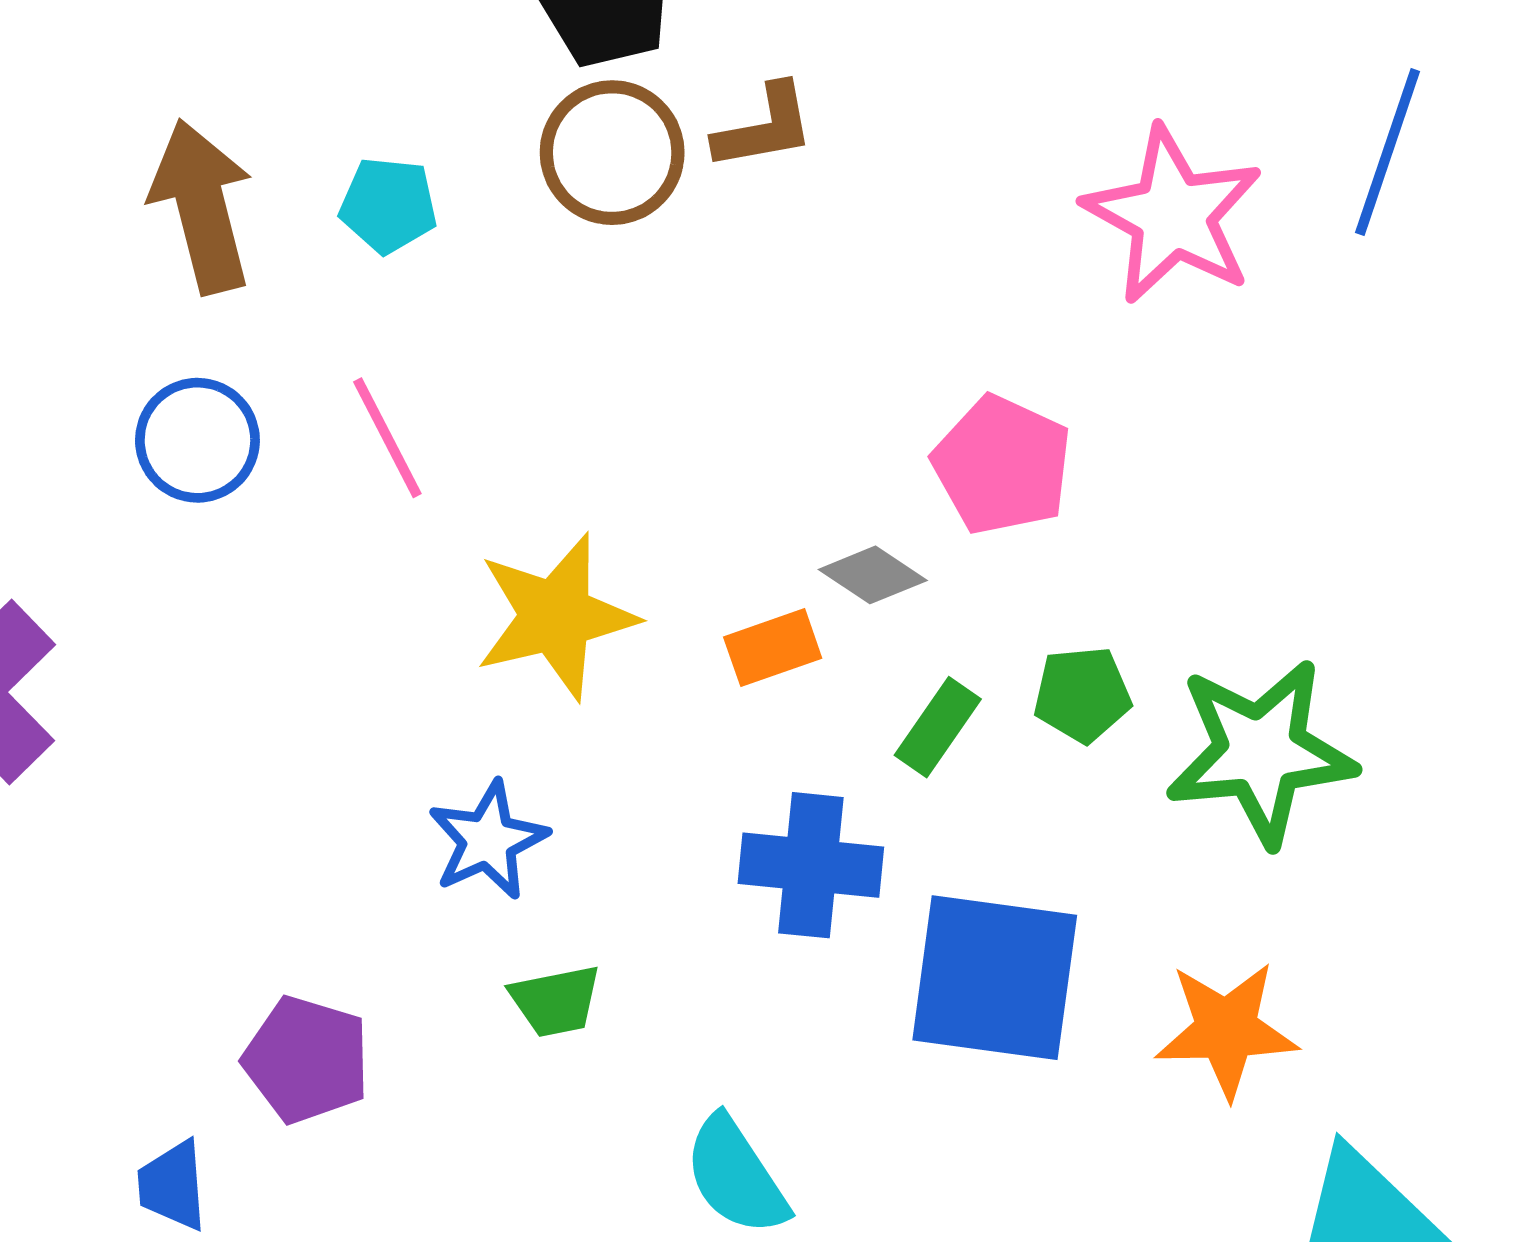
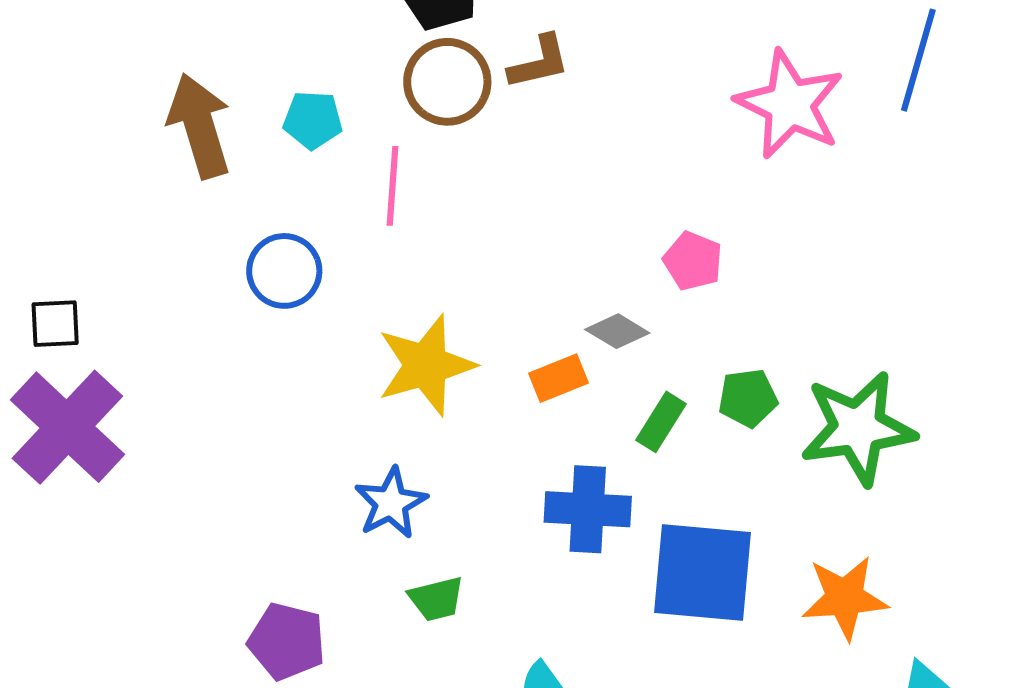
pink line: (387, 438) -> (392, 186), moved, turned 34
blue circle: (197, 440) -> (284, 271), moved
pink pentagon: (1002, 465) -> (693, 261), size x0.7

